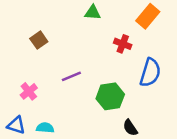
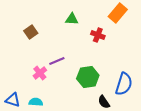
green triangle: (93, 13) -> (72, 19), moved
blue semicircle: (150, 73) -> (124, 84), moved
pink cross: (29, 91) -> (40, 73), moved

